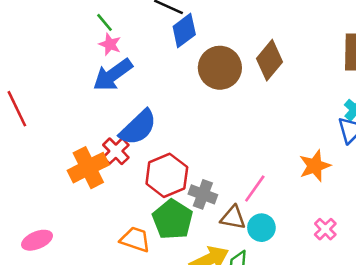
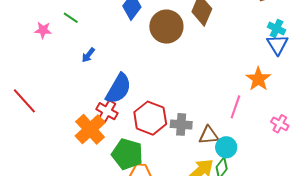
pink star: (110, 44) -> (43, 30), moved
blue arrow: (113, 75) -> (88, 55), size x0.5
pink line: (255, 189) -> (235, 107), moved
green pentagon: (173, 219) -> (127, 154), moved
cyan circle: (261, 228) -> (226, 147), moved

